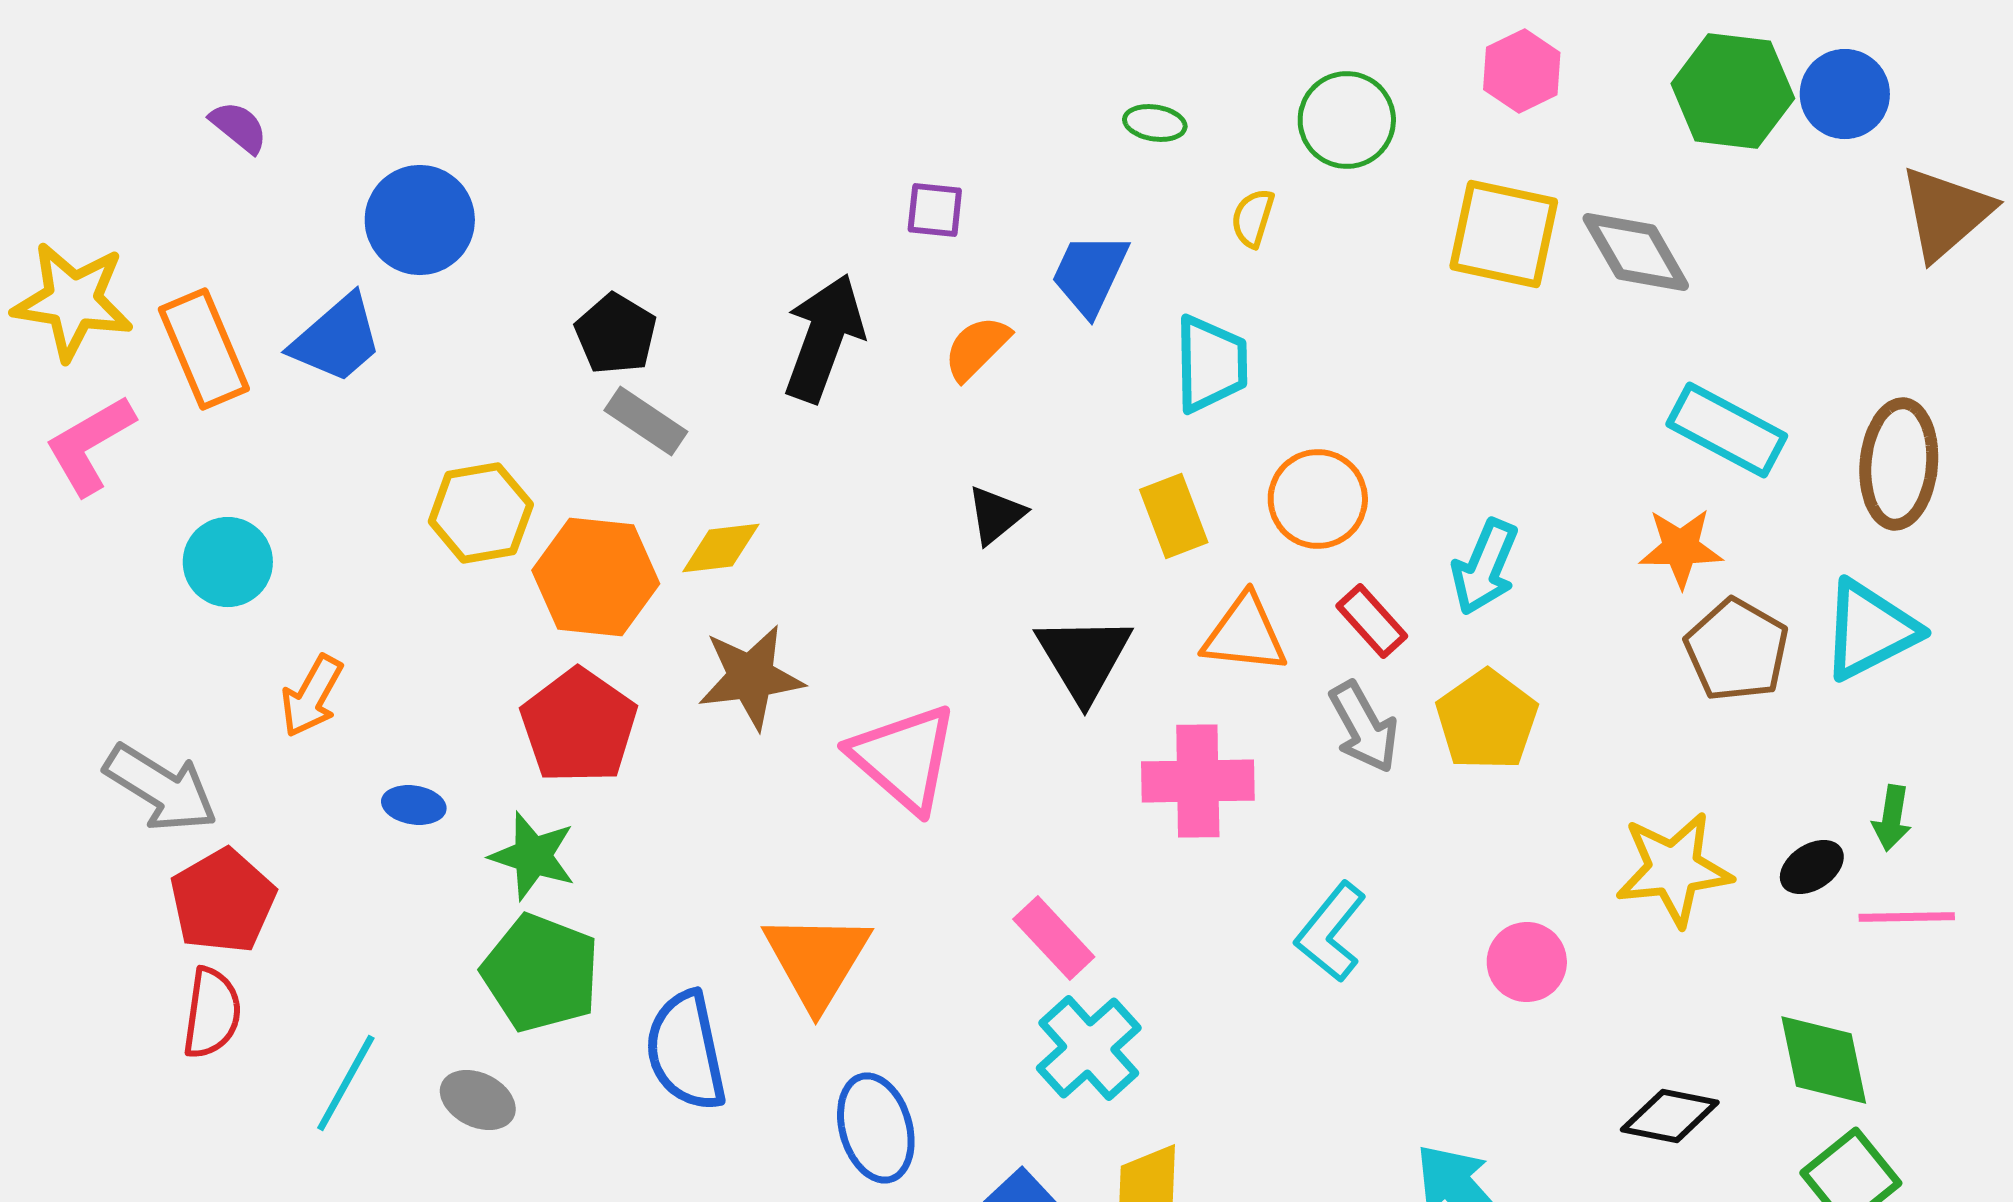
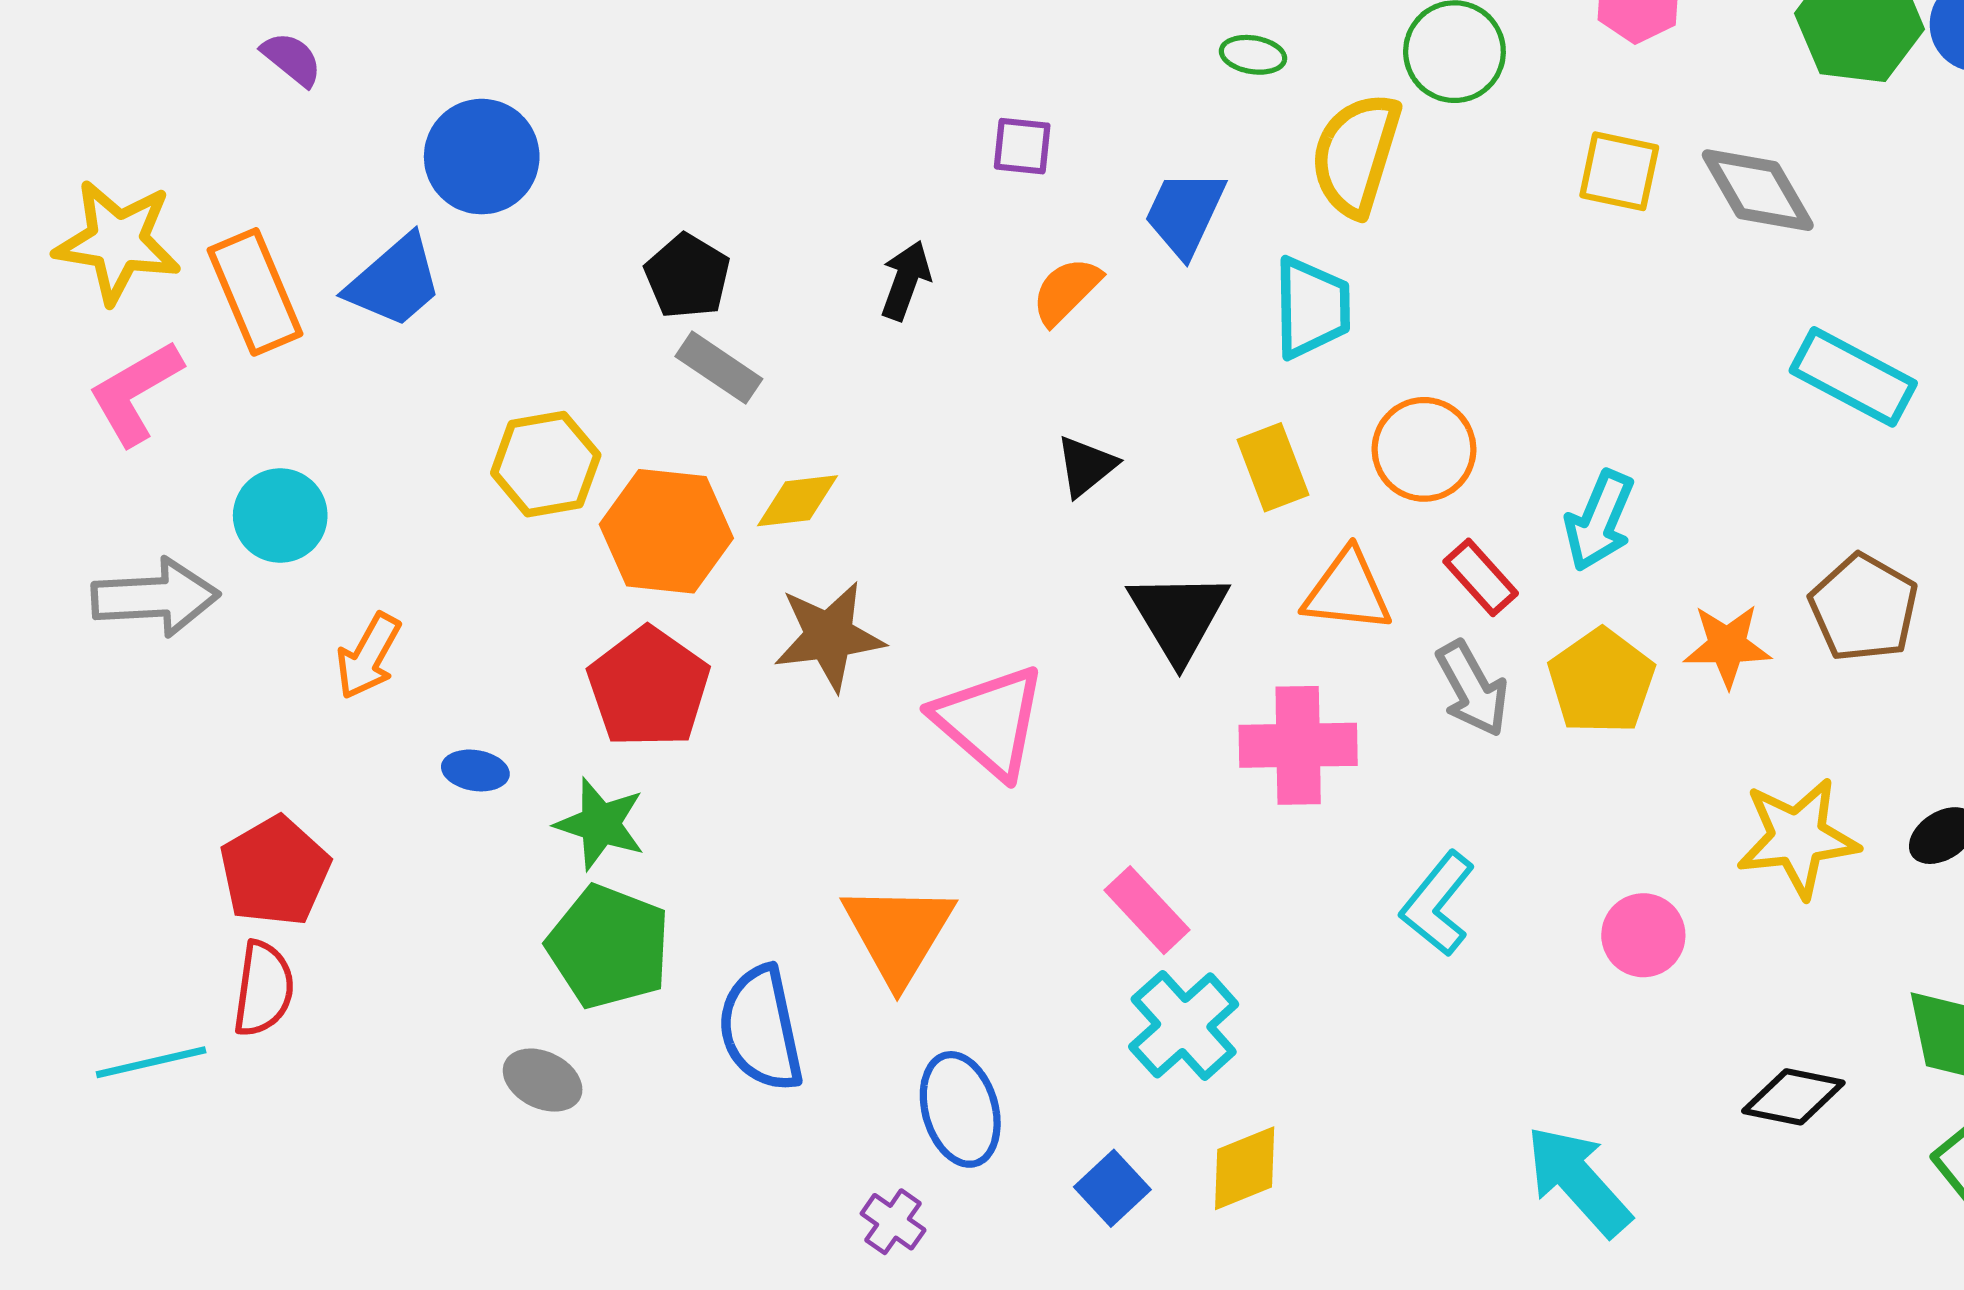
yellow semicircle: (1253, 218) -> (1356, 154), size x2.0
yellow square: (1504, 234) -> (1619, 171), size x0.7
black arrow: (824, 338) -> (906, 280), size x0.6
orange star: (1681, 548) -> (1727, 646), moved
gray arrow: (161, 788) -> (155, 597), moved, turned -35
cyan line: (346, 1083) -> (151, 1062), moved, turned 48

